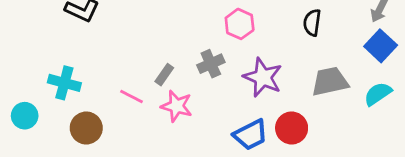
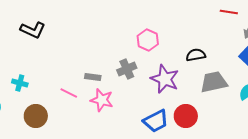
black semicircle: (312, 23) -> (196, 55), moved, turned 72
gray rectangle: (164, 75) -> (93, 77), turned 63
cyan cross: (64, 83) -> (20, 83), size x0.7

